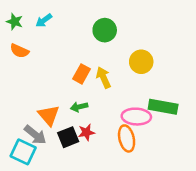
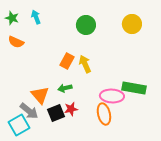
cyan arrow: (44, 20) -> (36, 17), turned 104
yellow circle: (141, 62) -> (132, 24), moved
cyan square: (23, 152) -> (19, 125), turned 35

